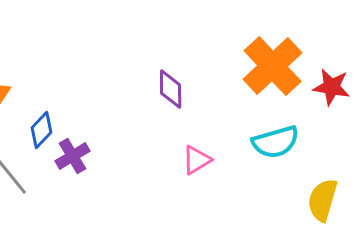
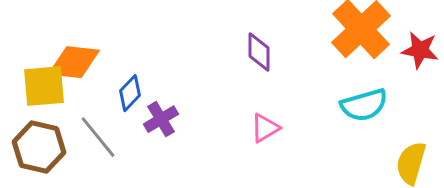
pink triangle: (197, 160) -> (265, 128), moved

